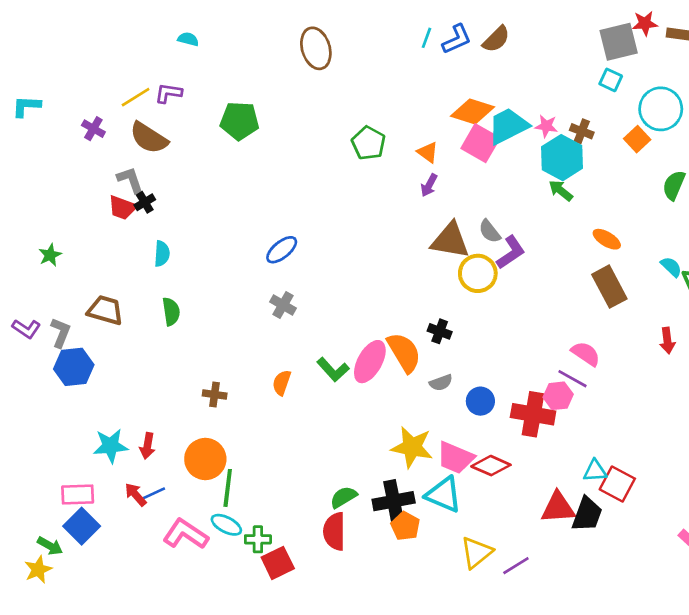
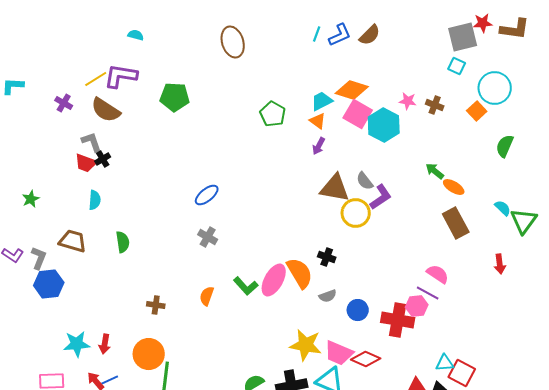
purple L-shape: (168, 93) -> (121, 76), size x1.6
cyan trapezoid: (508, 126) -> (322, 101), moved, size x0.7
cyan hexagon: (562, 158) -> (384, 125), moved
green arrow: (561, 190) -> (435, 171), moved
cyan semicircle: (162, 254) -> (95, 200), moved

